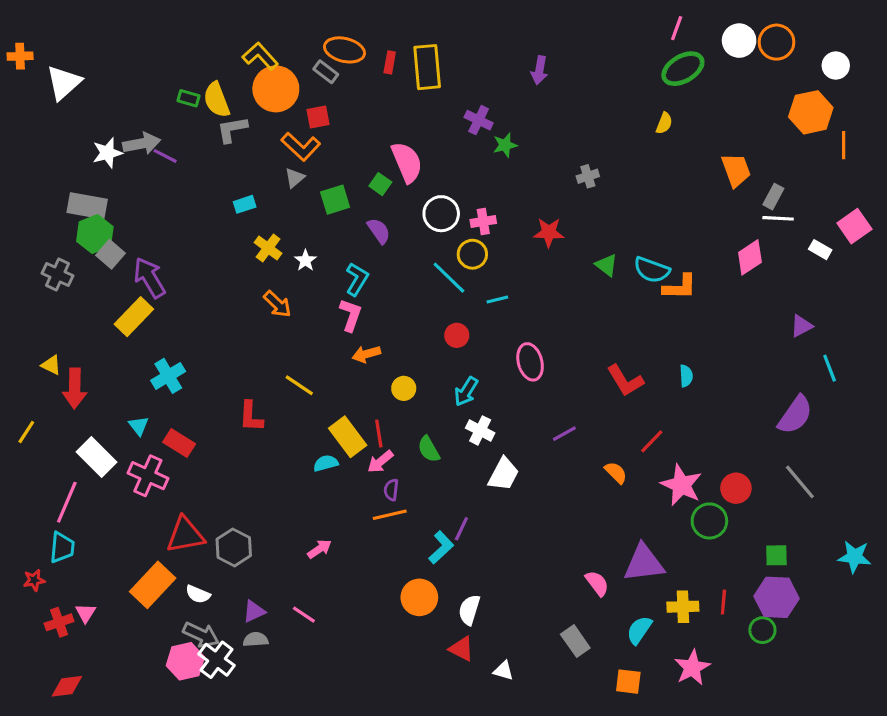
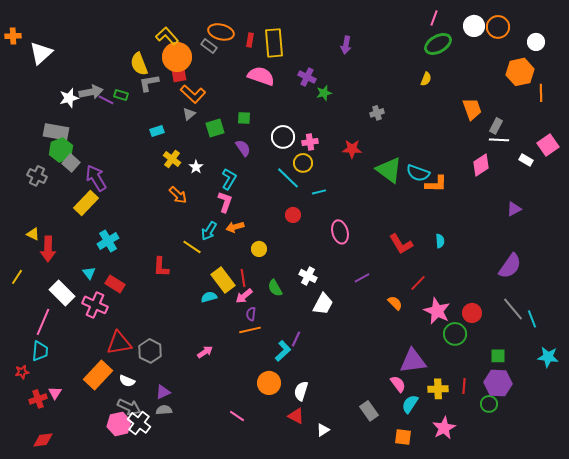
green rectangle: (188, 98) -> (121, 95), moved
red square: (318, 117) -> (179, 75), moved
pink semicircle: (407, 162) -> (261, 76), moved, turned -48
green square: (380, 184) -> (244, 118), turned -32
green triangle: (606, 265) -> (389, 170), size x1.8
cyan line: (830, 368) -> (532, 319), moved
cyan arrow: (466, 391) -> (209, 231), moved
pink semicircle: (597, 583) -> (398, 384), moved
pink line: (304, 615) -> (237, 416), moved
white triangle: (504, 671) -> (323, 430), turned -48

